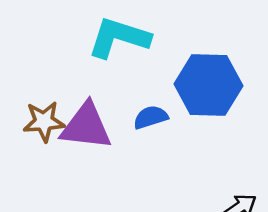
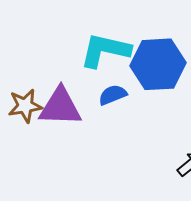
cyan L-shape: (119, 38) -> (105, 50), moved

